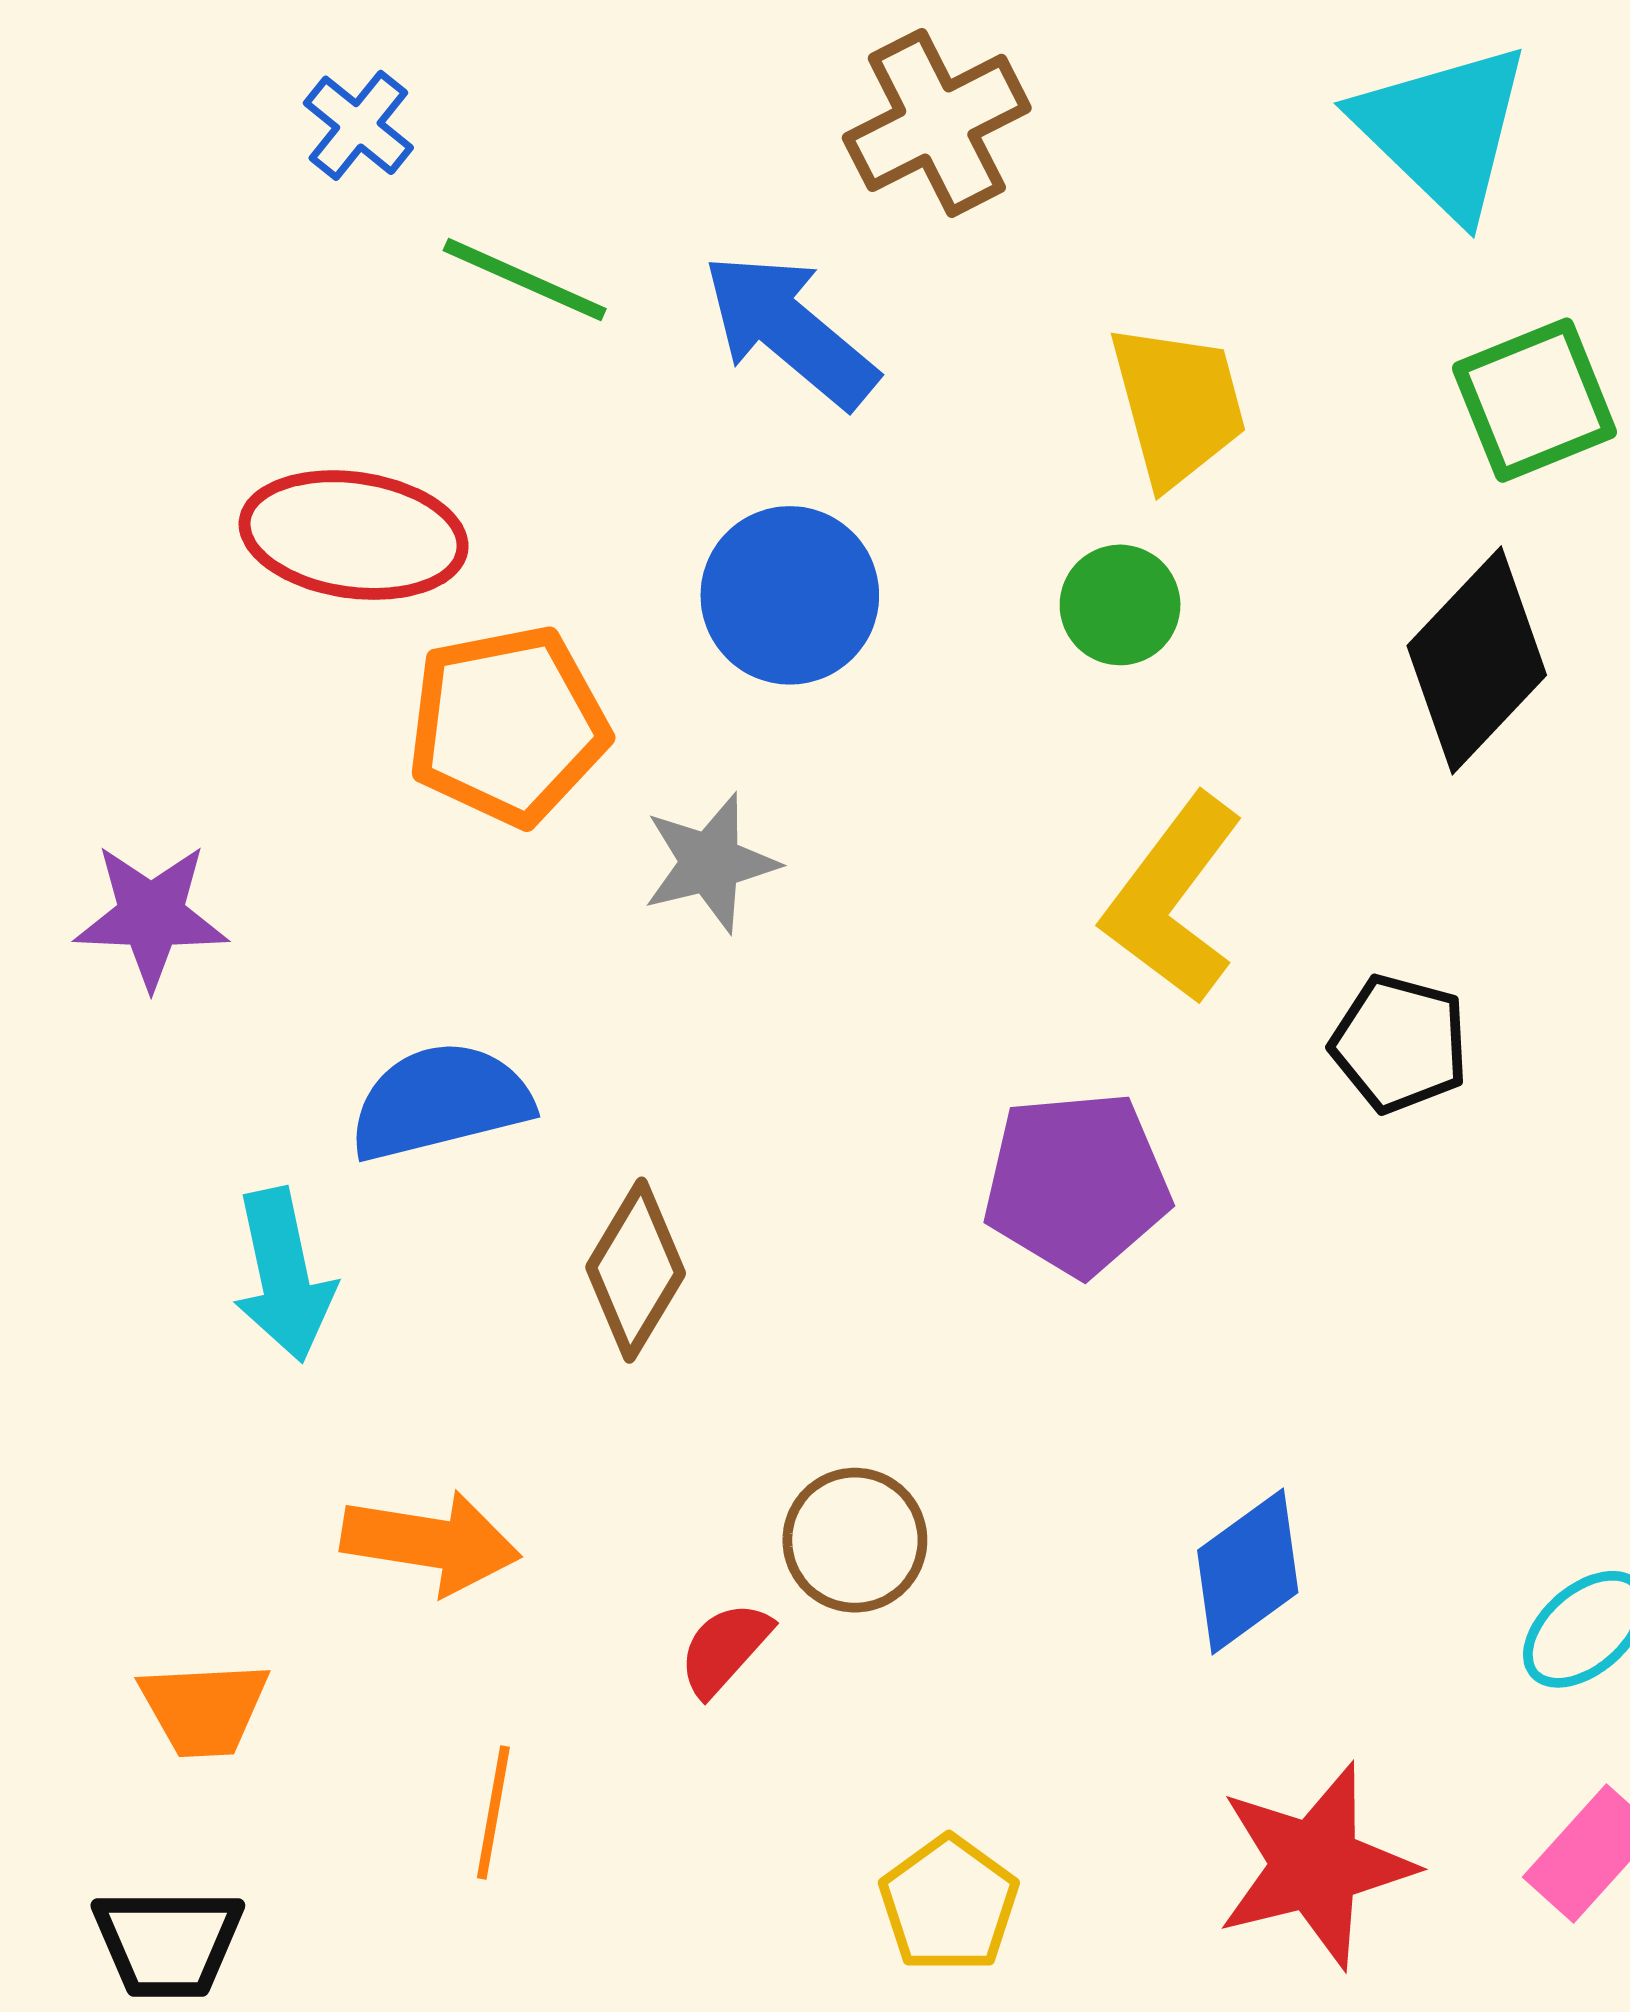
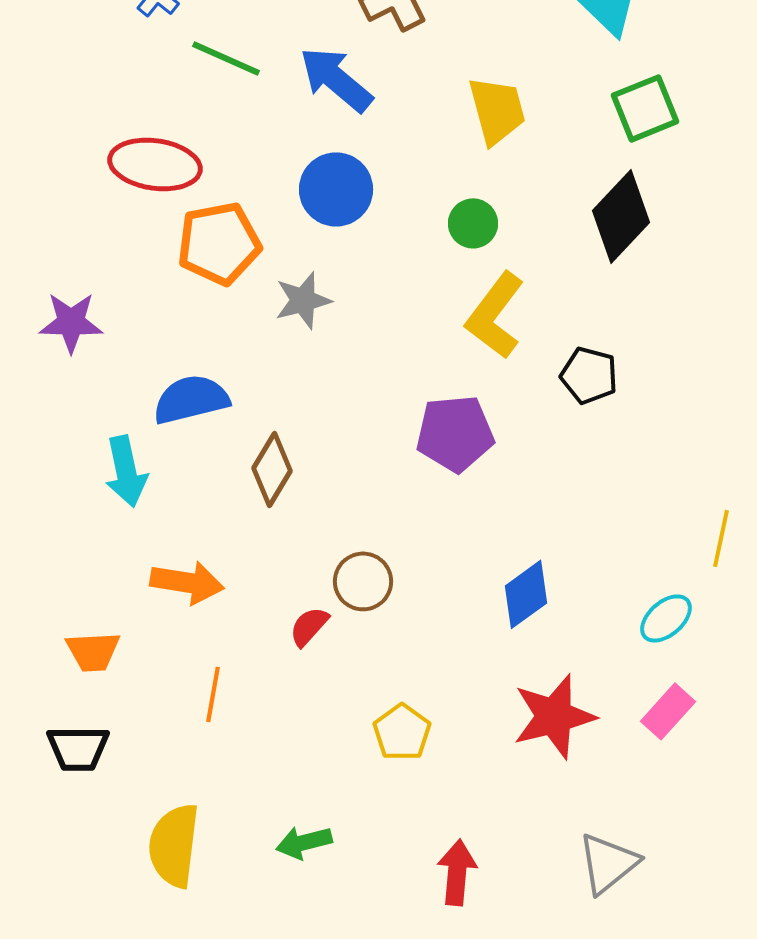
green circle: (1120, 605) -> (473, 223), moved

